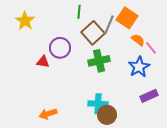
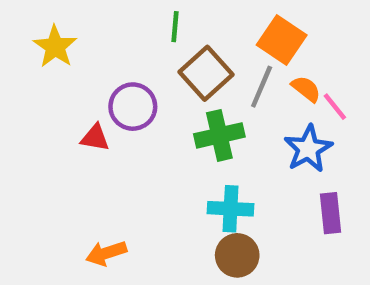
gray line: (109, 25) -> (262, 87), moved
purple rectangle: (149, 96) -> (330, 213), turned -72
cyan cross: (98, 104) -> (231, 209), moved

